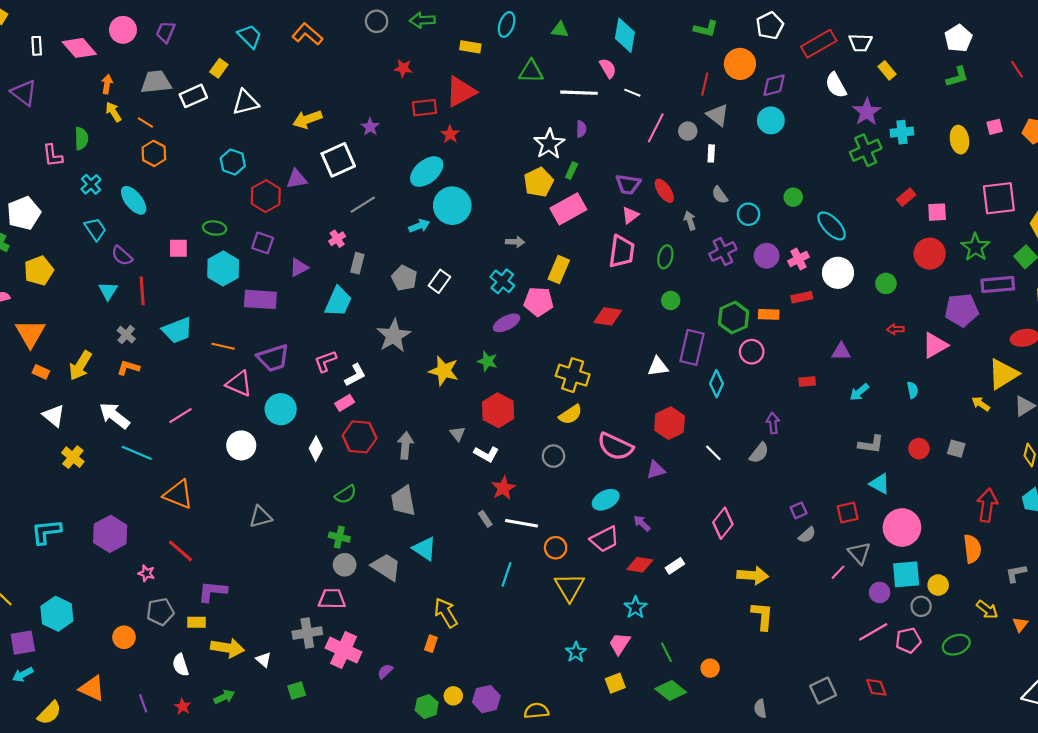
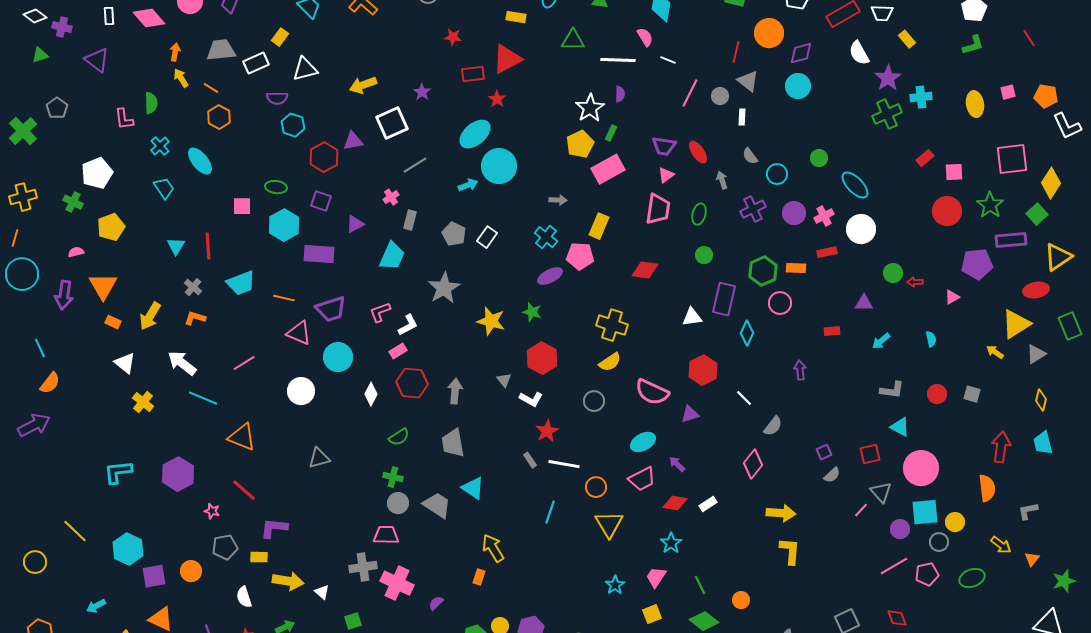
purple semicircle: (122, 256) -> (277, 98), moved, turned -40
green circle: (886, 283) -> (893, 273), moved
pink triangle: (935, 345) -> (952, 297), size x0.6
gray semicircle: (759, 453) -> (773, 426), moved
purple square: (23, 643) -> (154, 576), moved

